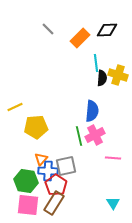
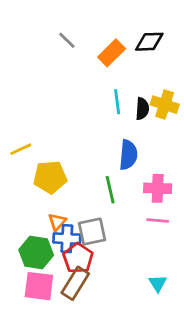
cyan line: (96, 63) -> (117, 102), moved
pink cross: (95, 135) -> (158, 188), moved, turned 30

